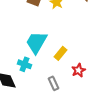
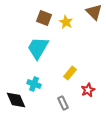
cyan trapezoid: (36, 42) -> (38, 48), moved

